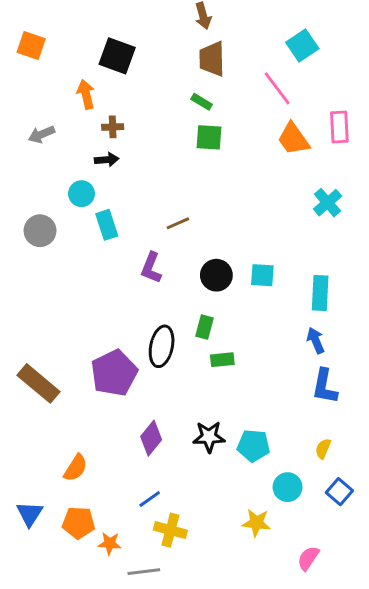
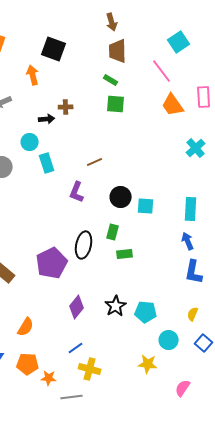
brown cross: (113, 127) -> (66, 107), moved
cyan square: (262, 275) -> (146, 206), moved
black star: (209, 437) -> (116, 306), turned -30

